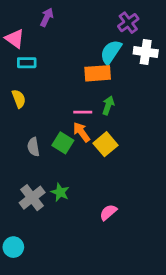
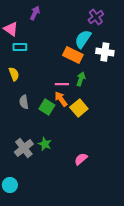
white cross: (146, 52) -> (105, 52), moved
orange rectangle: (98, 73) -> (73, 55), turned 30
gray semicircle: (33, 147) -> (24, 102), moved

